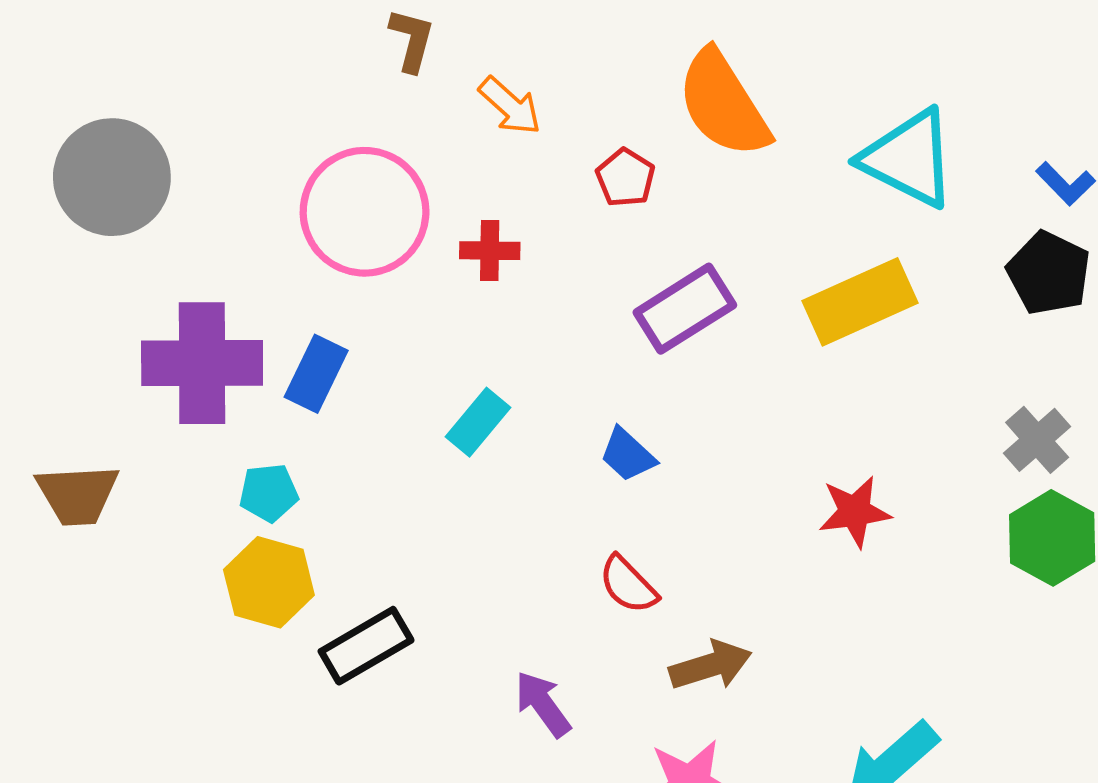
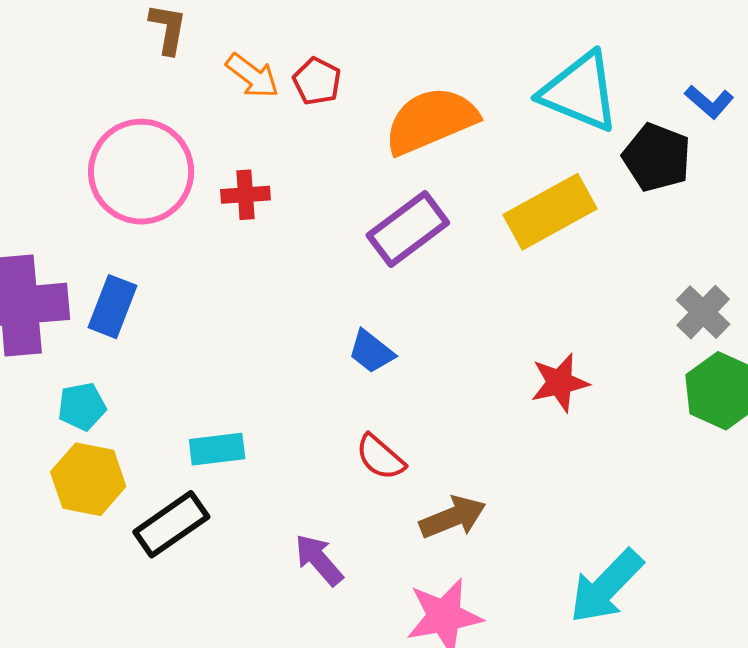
orange semicircle: (723, 104) -> (431, 121), moved, turned 104
red pentagon: (626, 178) -> (317, 81), moved
black pentagon: (1049, 273) -> (657, 157), moved
cyan rectangle: (478, 422) -> (217, 449), moved, turned 48

